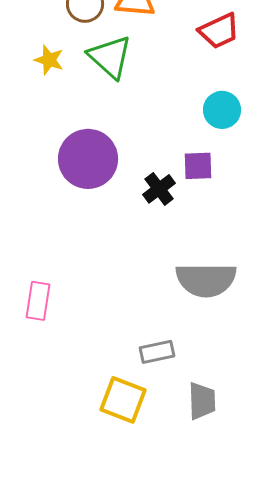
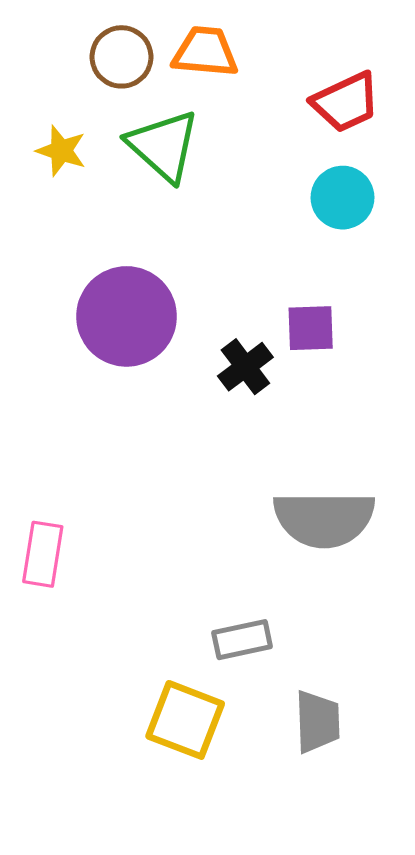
cyan circle: (222, 110) -> (342, 198), moved

